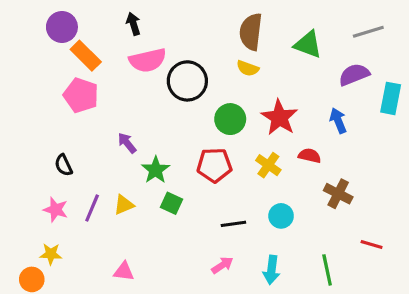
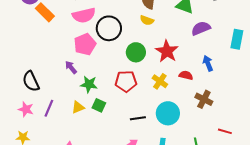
purple semicircle: (354, 75) -> (201, 28), moved
pink pentagon: (81, 95) -> (85, 44), moved, turned 30
blue arrow: (338, 121) -> (208, 63), moved
black semicircle: (64, 165) -> (31, 81), size x1.5
green star: (156, 170) -> (89, 84), turned -30
yellow triangle: (124, 205) -> (78, 107), moved
cyan circle: (281, 216) -> (168, 113), size x1.5

